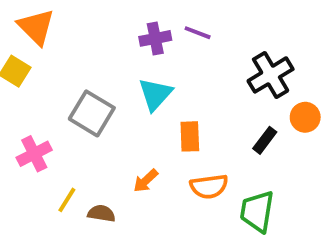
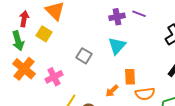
gray square: (92, 113) -> (84, 56), size x0.7
orange rectangle: (190, 136) -> (130, 77), moved

